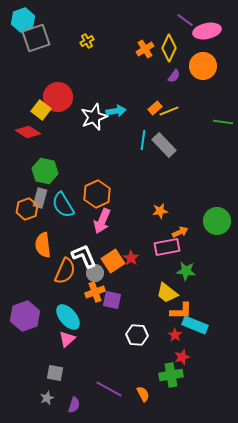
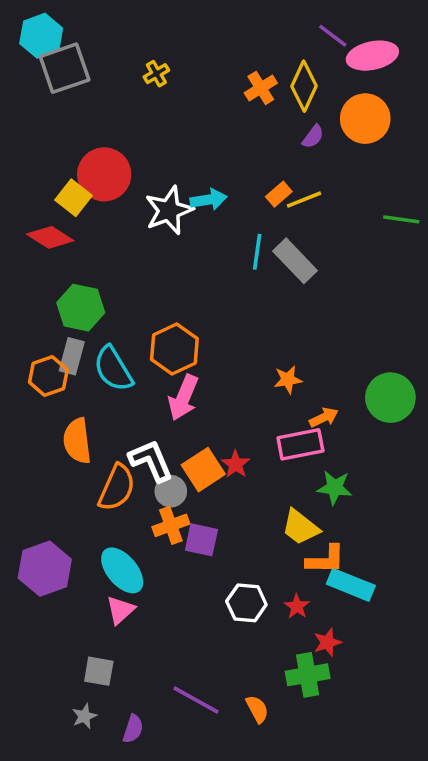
red star: (175, 335) -> (297, 606), moved

